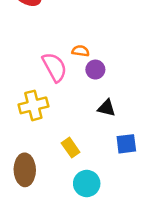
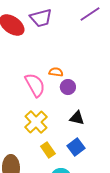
yellow cross: (33, 105) -> (36, 122), moved, turned -30
blue square: (126, 144) -> (76, 147), moved, turned -30

